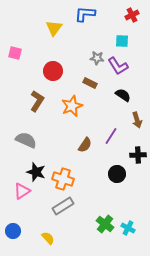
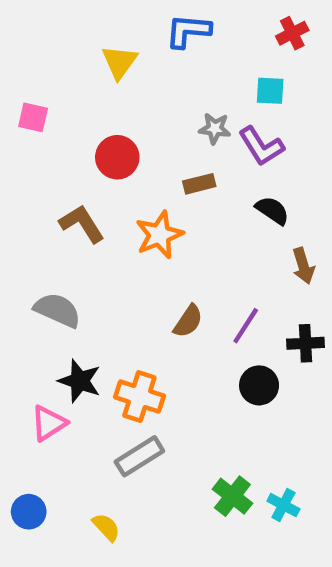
brown rectangle: (90, 83) -> (199, 184), turned -40
brown L-shape: (37, 101) -> (82, 224), turned -65
purple line: (111, 136) -> (246, 326), moved

